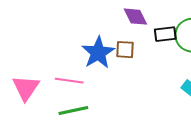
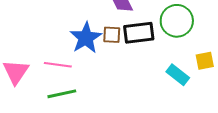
black rectangle: (165, 34) -> (139, 33), moved, size x1.4

